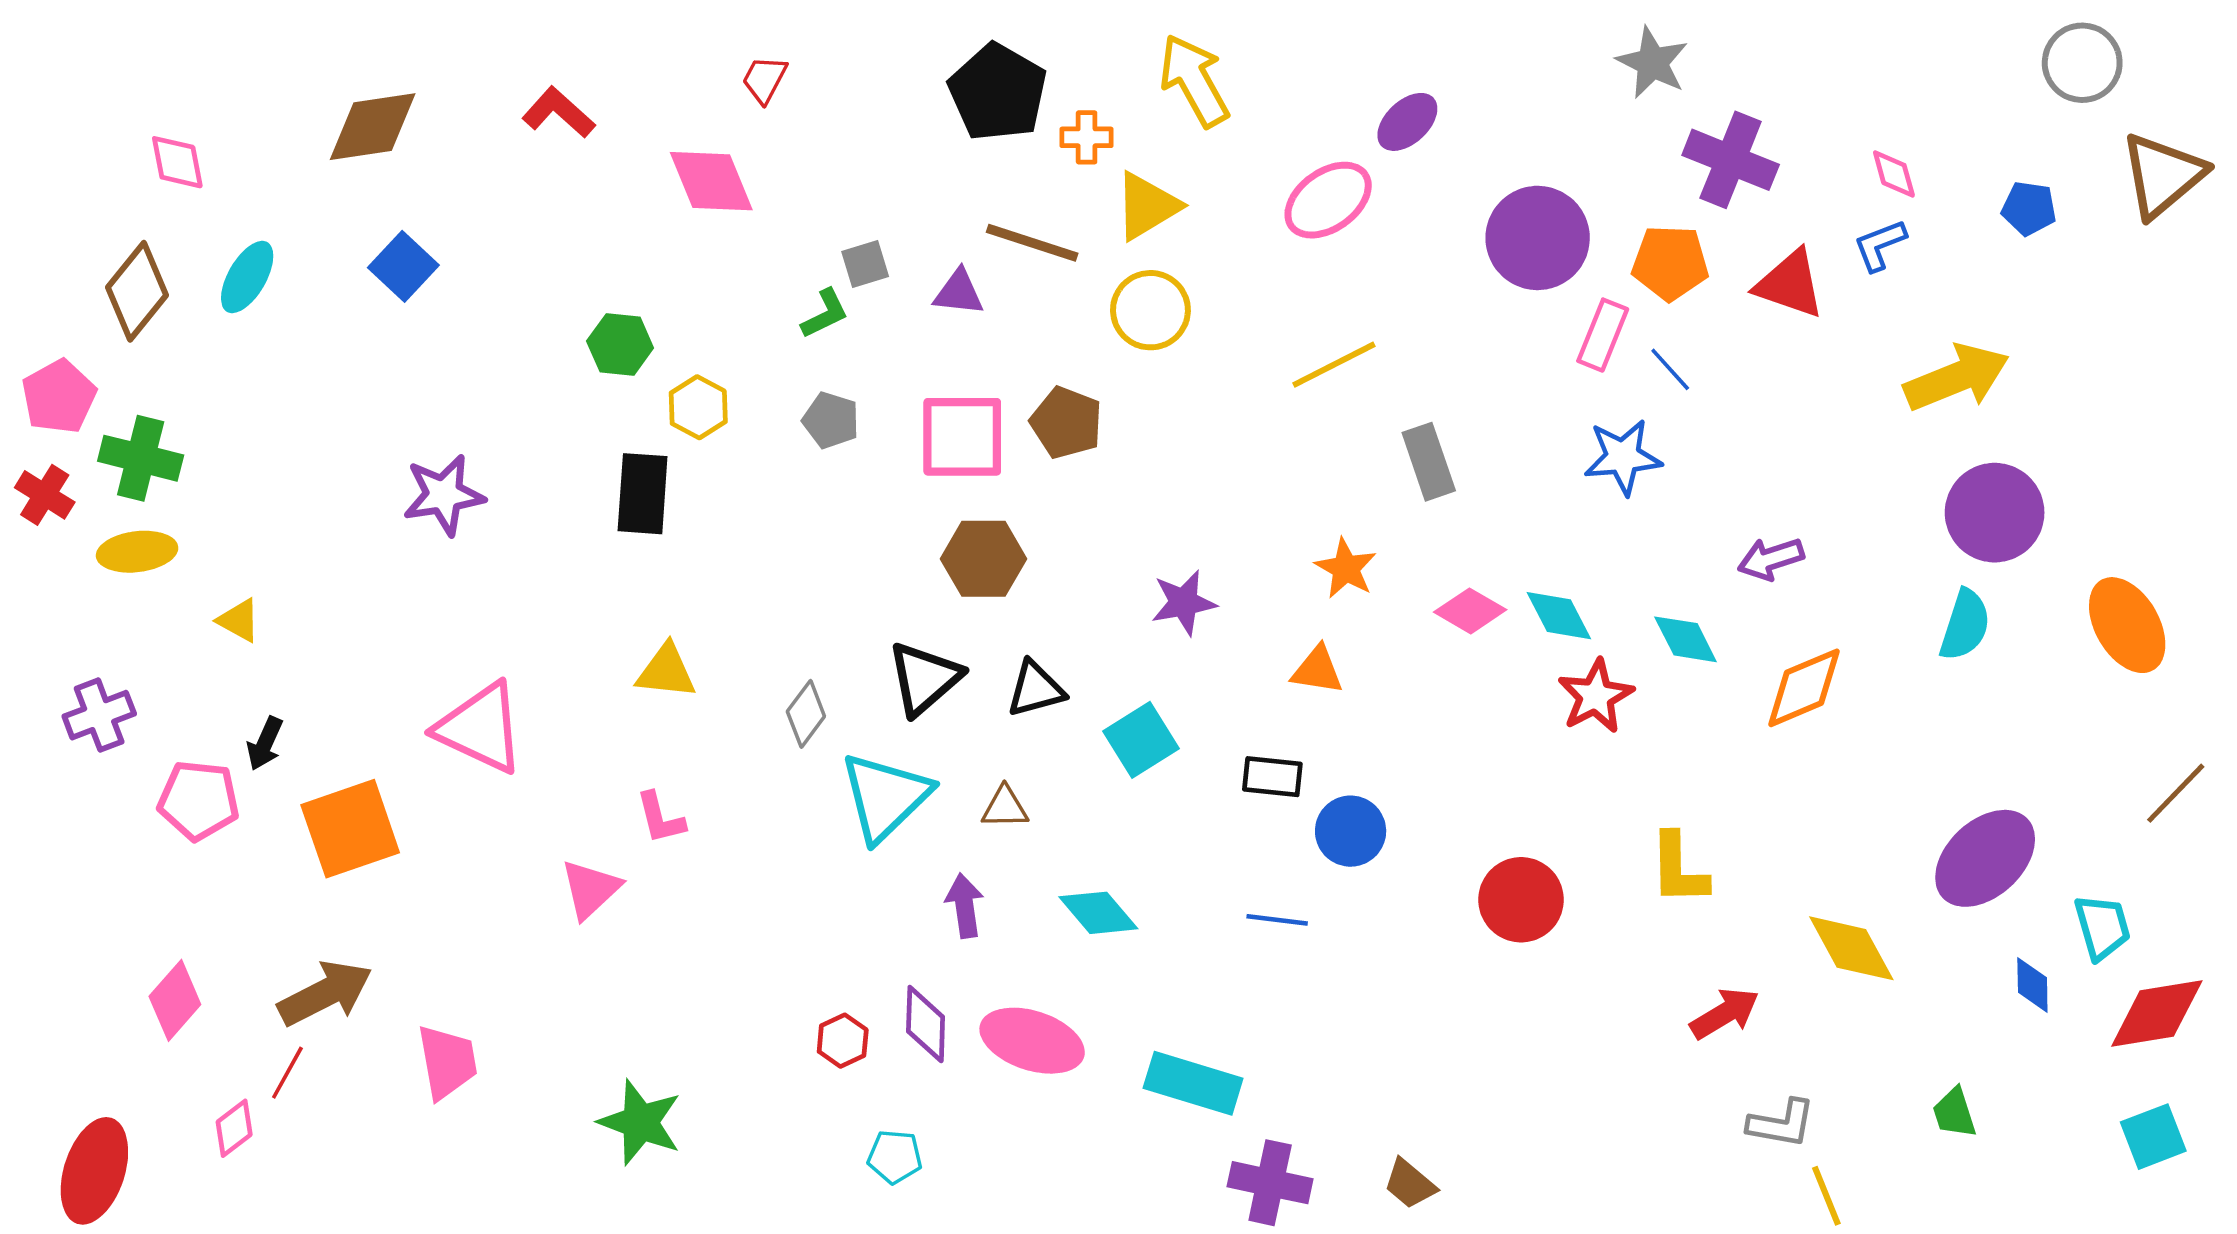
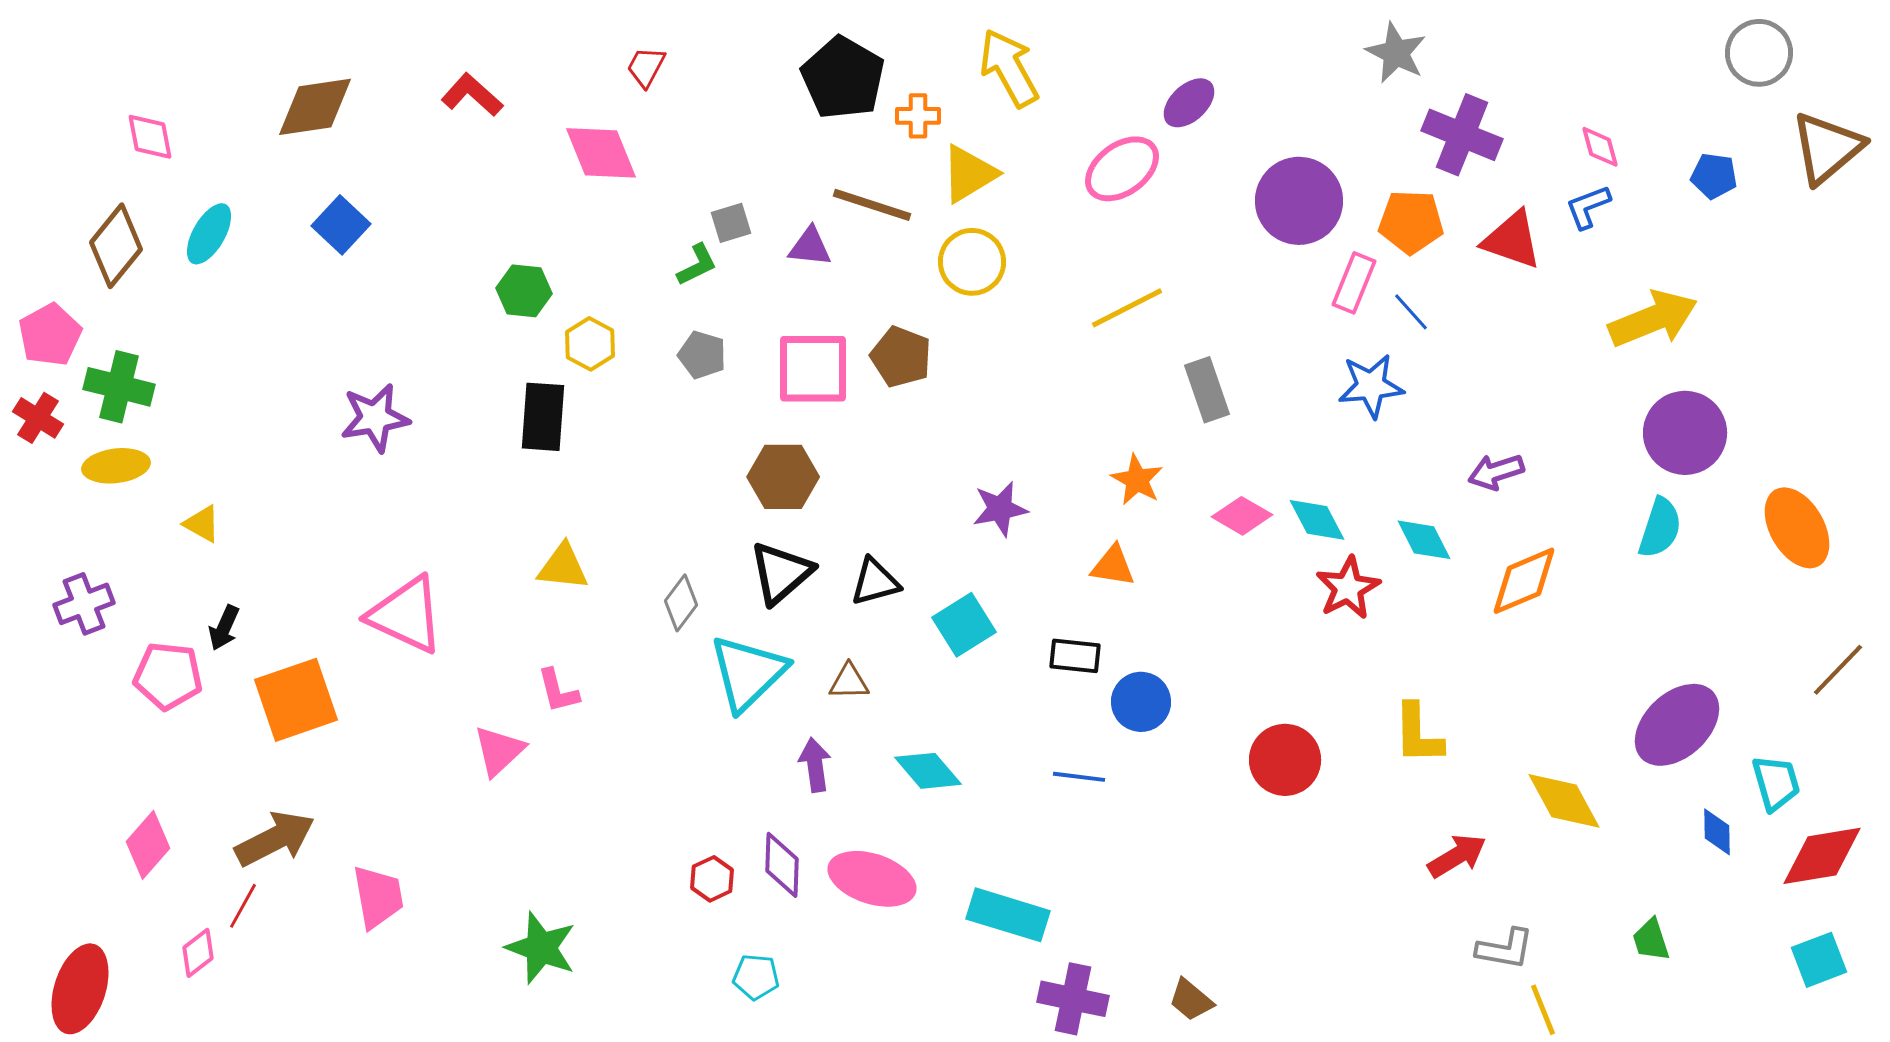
brown hexagon: (984, 559) -> (783, 477), moved

